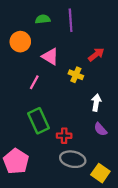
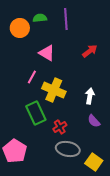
orange circle: (20, 42) -> (20, 28), moved
yellow cross: (76, 75) -> (54, 90), moved, size x1.6
red cross: (64, 136) -> (60, 127), turned -32

